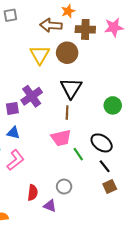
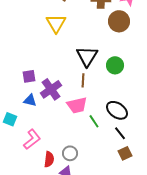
brown circle: (67, 53) -> (119, 21), moved
purple cross: (32, 96) -> (51, 89), moved
green circle: (113, 105) -> (115, 65), moved
pink L-shape: (15, 160) -> (32, 139), moved
gray circle: (64, 187) -> (70, 153), moved

